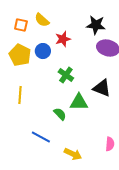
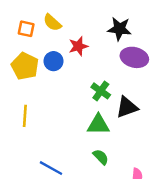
green cross: (66, 75) -> (101, 91), moved
black triangle: (102, 88) -> (127, 107), turned -42
green semicircle: (60, 114) -> (101, 157), moved

